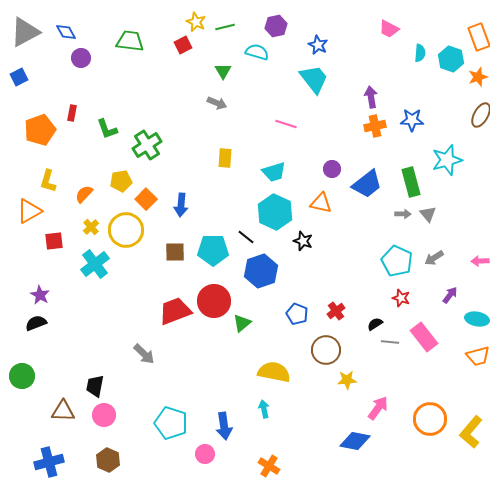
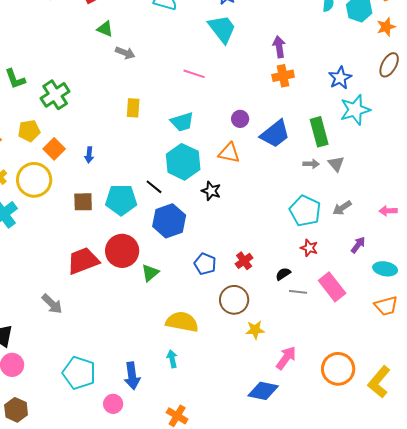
green triangle: (223, 71) -> (105, 29), moved, turned -36
blue star: (412, 120) -> (340, 78), moved, turned -30
blue arrow: (181, 205) -> (89, 155), size x0.7

